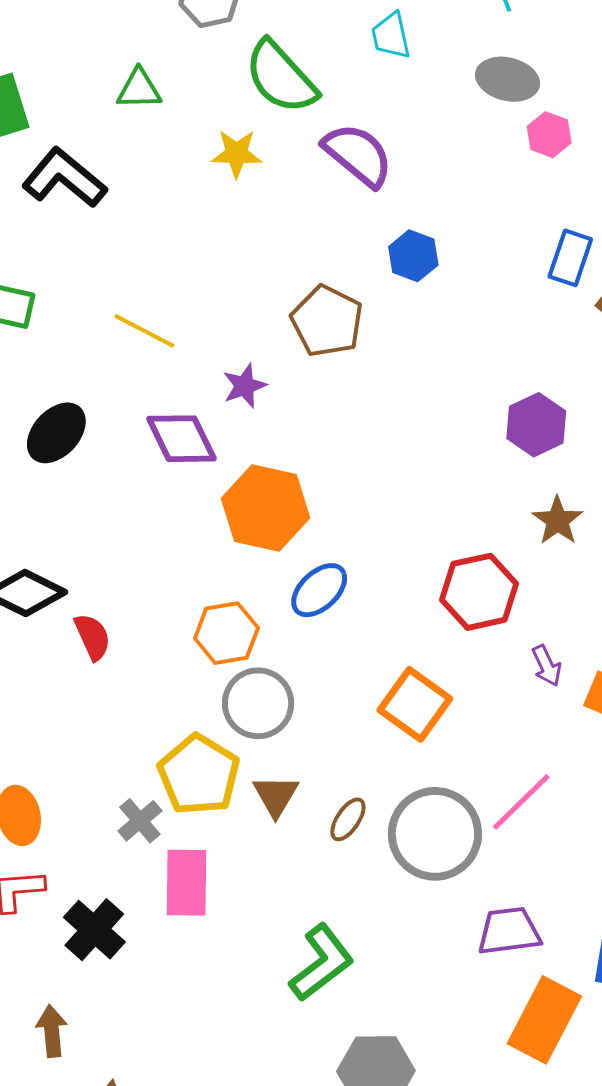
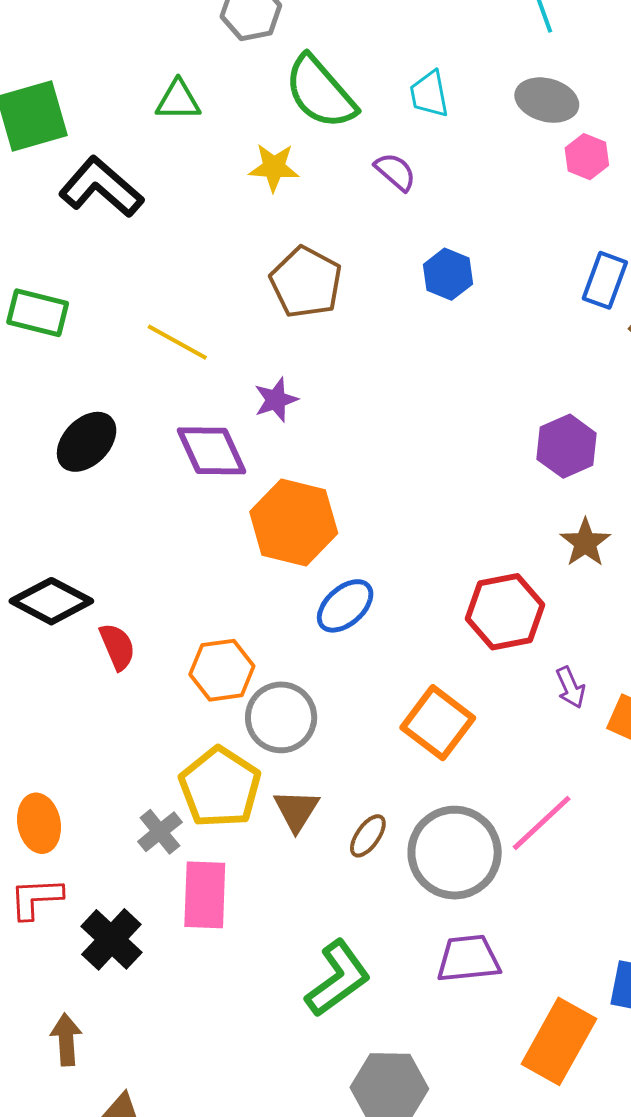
cyan trapezoid: (391, 36) -> (429, 94), moved
purple semicircle: (358, 155) -> (395, 172), size x0.6
brown pentagon: (327, 321) -> (306, 282), moved
orange hexagon: (226, 633) -> (222, 670), moved
purple trapezoid: (509, 931) -> (468, 959), moved

